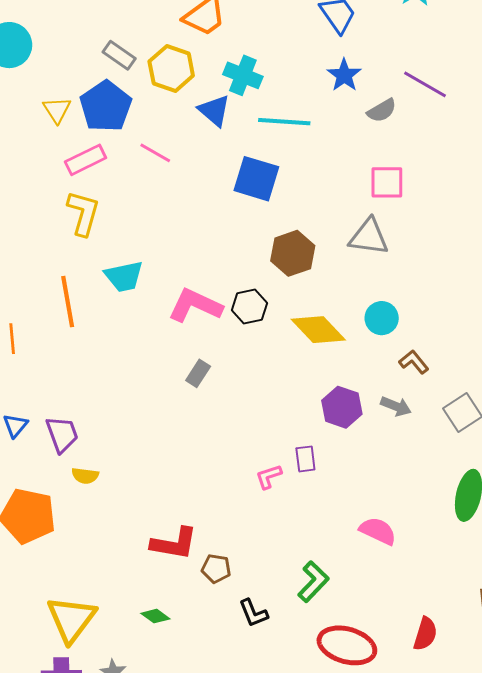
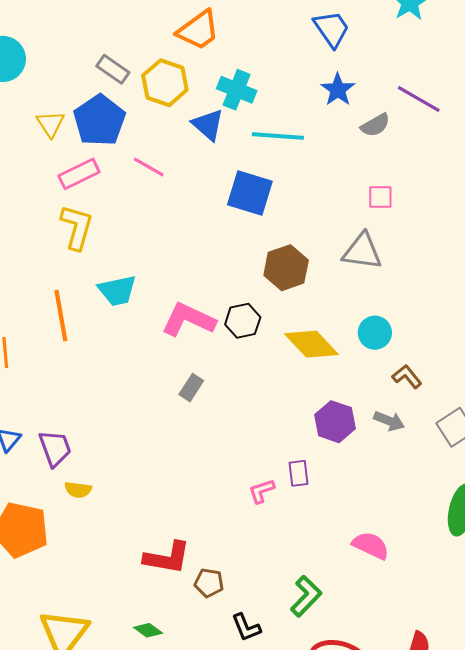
pink square: (387, 182) -> (380, 197), size x0.7

